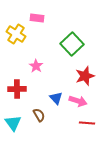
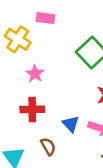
pink star: (36, 66) -> (35, 74), moved
red cross: (17, 89) -> (32, 109), moved

